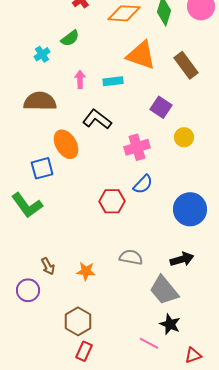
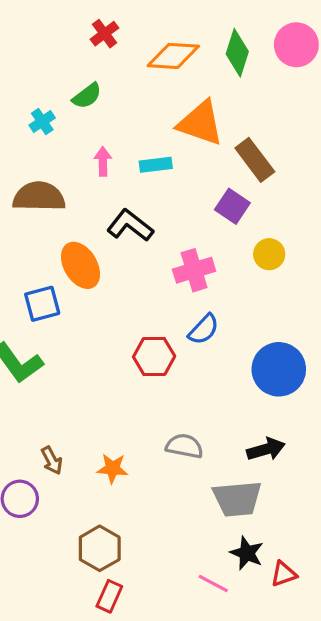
brown rectangle: (186, 65) -> (255, 160), moved
gray trapezoid: (164, 290) -> (237, 499), turned -56
red triangle: (193, 355) -> (284, 574), moved

